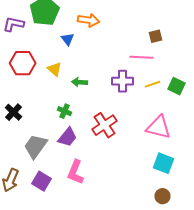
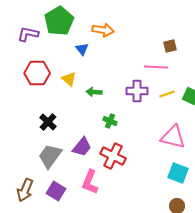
green cross: (64, 111) -> (110, 121), moved
black cross: (14, 112) -> (48, 122), moved
red cross: (104, 125) -> (113, 156), moved, turned -30

